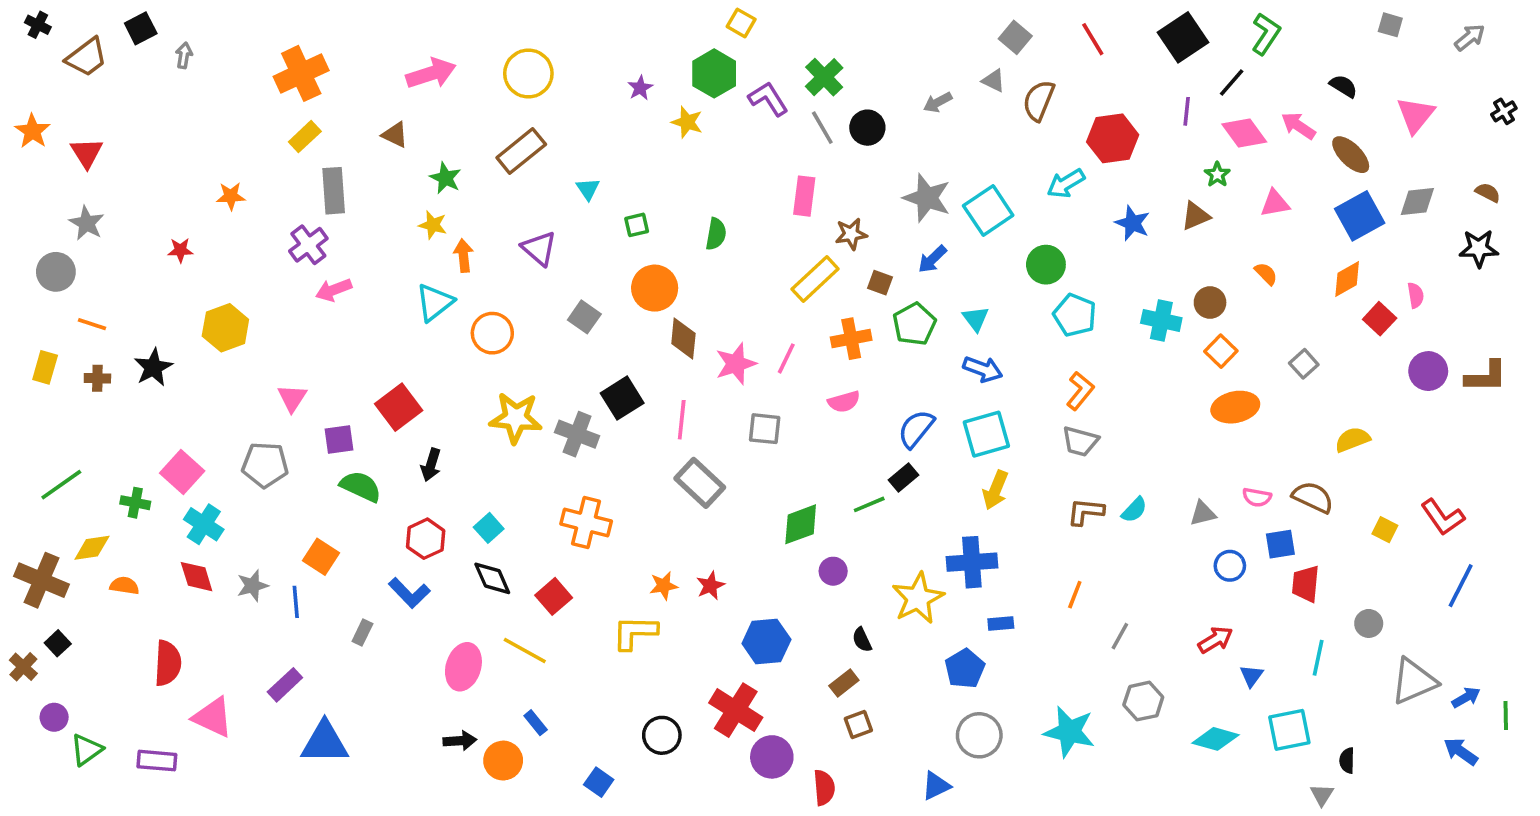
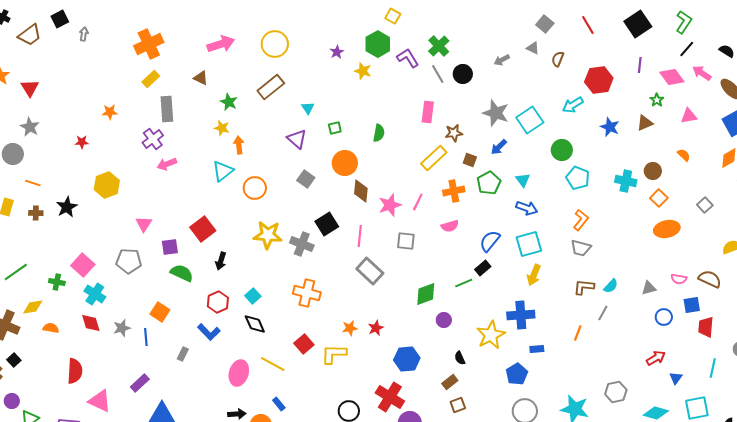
black line: (1232, 82) -> (687, 49), moved
brown semicircle: (1039, 101) -> (558, 59), size x0.7
purple triangle: (539, 248) -> (297, 139), moved
red square: (554, 596) -> (304, 344), moved
gray line: (1120, 636) -> (603, 313), moved

